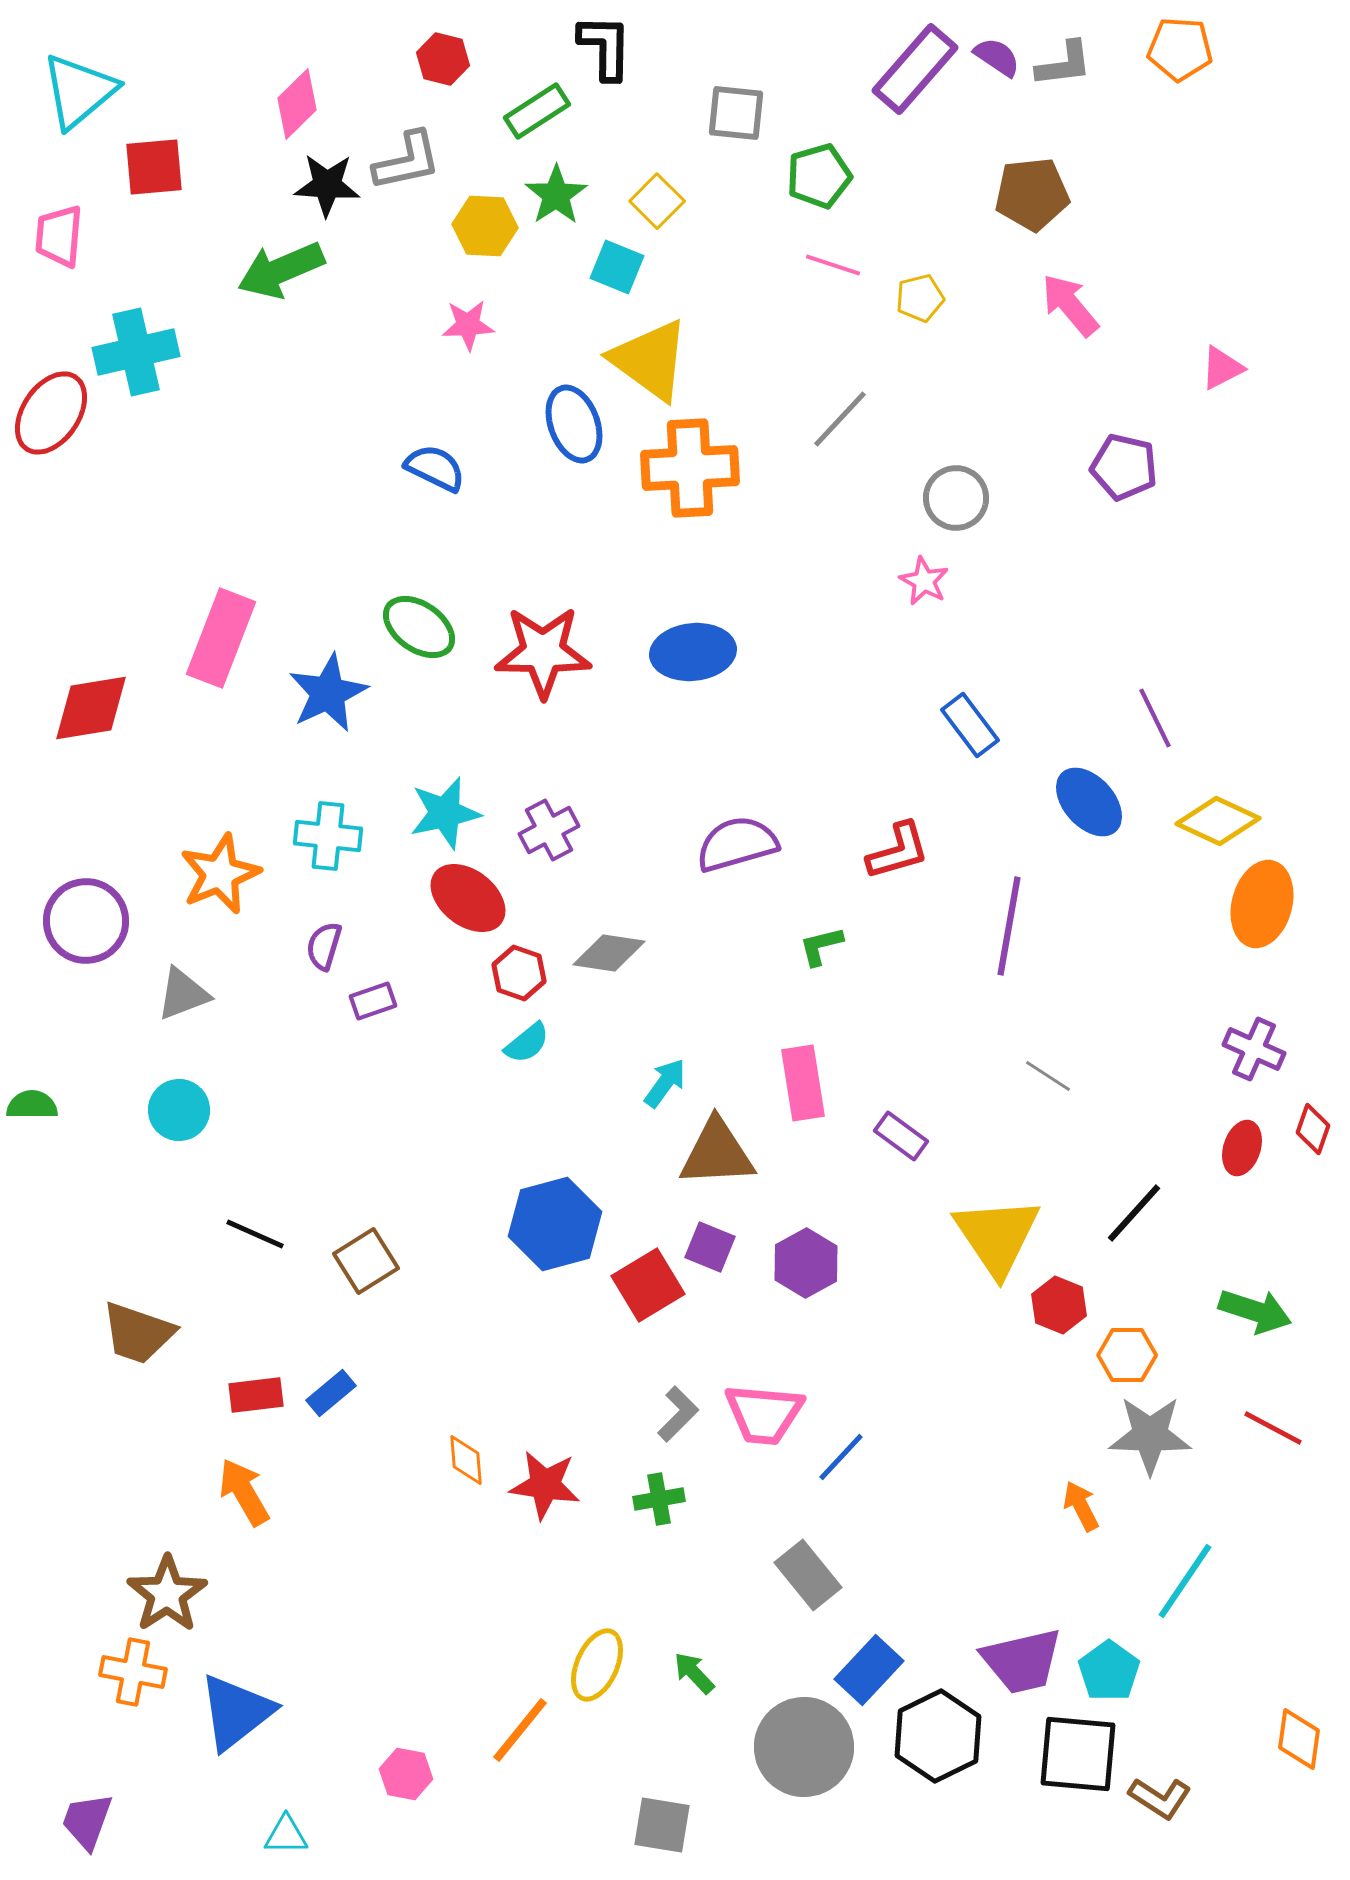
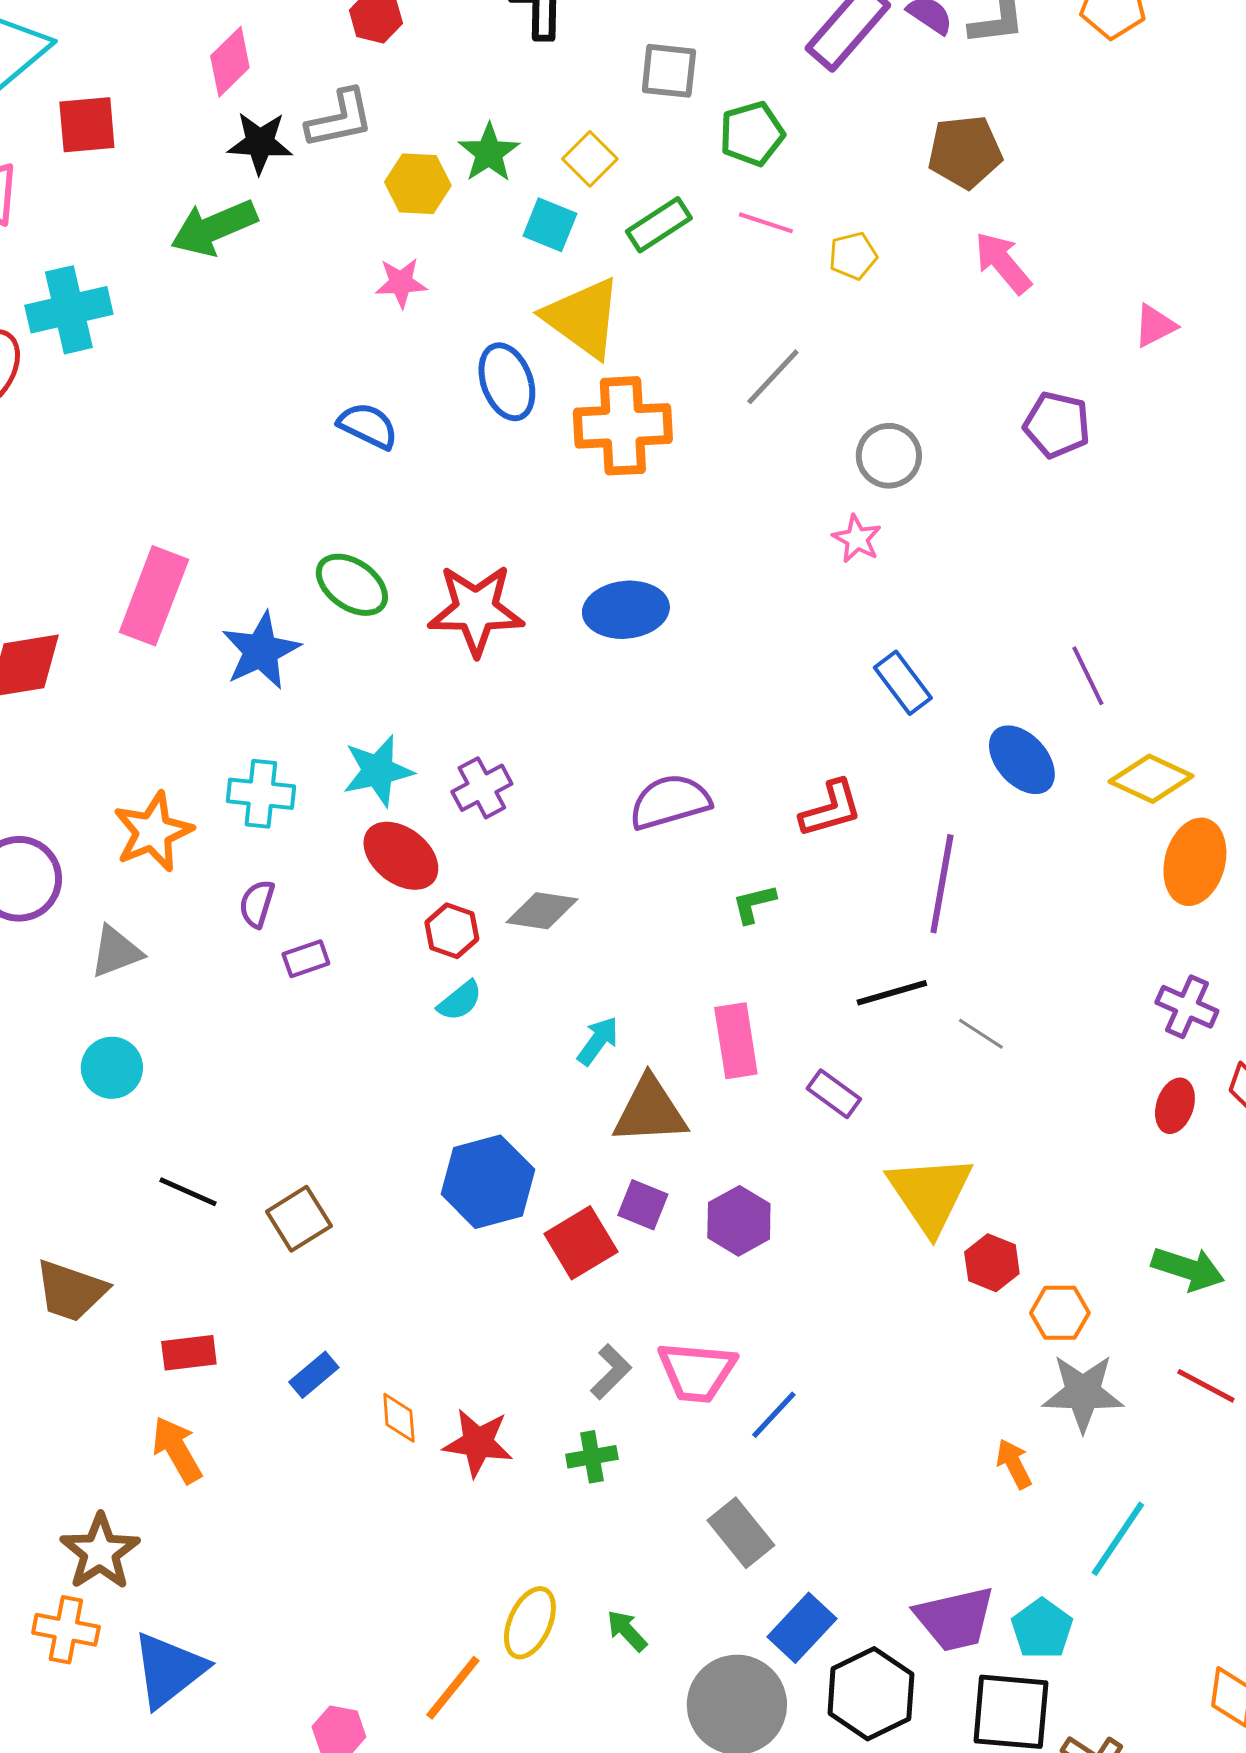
green rectangle: (537, 111) -> (659, 225), moved
black line: (1134, 1213) -> (892, 993), moved, turned 32
blue rectangle: (331, 1393) -> (314, 1375), moved

